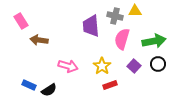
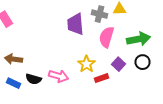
brown arrow: (39, 40) -> (14, 59), moved
pink arrow: (68, 66) -> (58, 76), moved
red rectangle: (110, 85) -> (102, 78), moved
black semicircle: (49, 90) -> (34, 79), moved, turned 49

